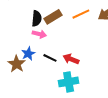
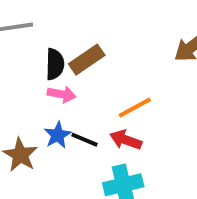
orange line: (81, 14) -> (135, 107), moved
blue star: (28, 54) -> (58, 135), moved

